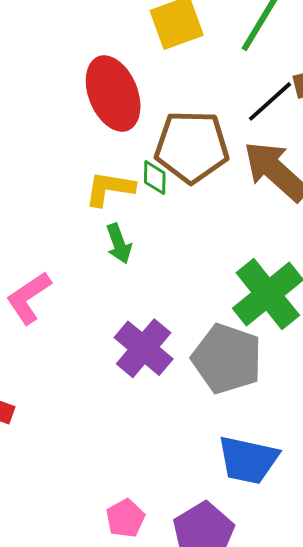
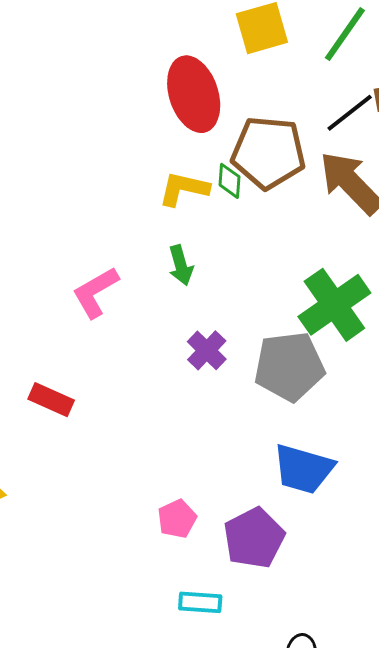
green arrow: (119, 244) -> (181, 265), moved
purple cross: (144, 348) -> (207, 350), size x0.7
gray pentagon: (227, 359) -> (289, 366), turned -30

